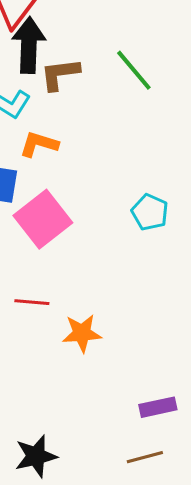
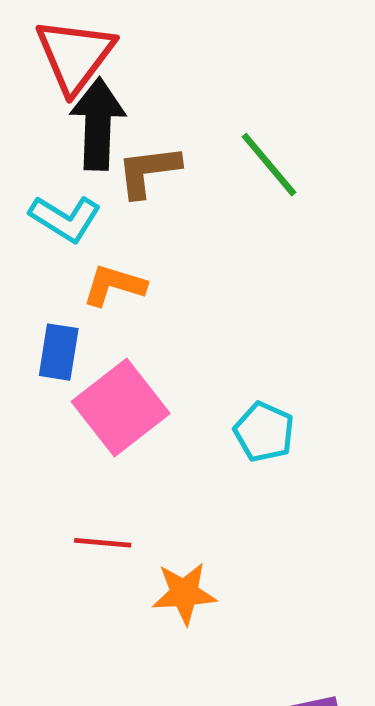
cyan pentagon: (150, 212) -> (264, 432), moved

